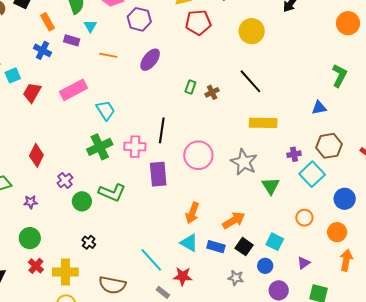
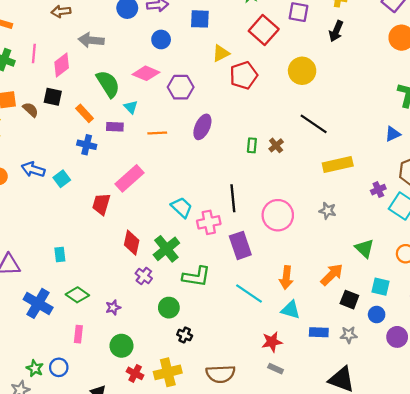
red trapezoid: (32, 93) -> (101, 204), moved
cyan trapezoid: (106, 110) -> (182, 207), moved
green cross: (100, 147) -> (166, 249), moved
red diamond: (36, 155) -> (132, 243), moved
gray star: (244, 162) -> (328, 211), size x0.6
green triangle: (271, 186) -> (364, 248), moved
green circle: (82, 201) -> (169, 308), moved
blue rectangle: (216, 247) -> (319, 332), moved
cyan line: (151, 260) -> (249, 293), moved
red star: (183, 276) -> (272, 342), moved

